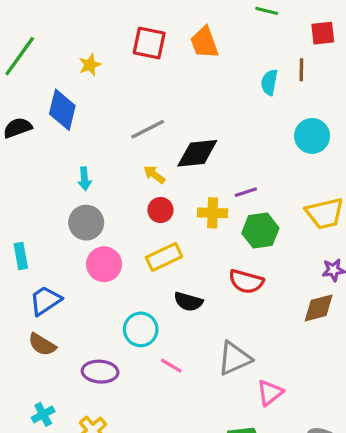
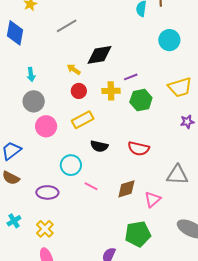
gray line: (148, 129) -> (67, 26), moved
red semicircle: (246, 281) -> (139, 149), moved
brown diamond: (319, 308) -> (126, 189), moved
gray triangle: (234, 358) -> (177, 175), moved, turned 30

